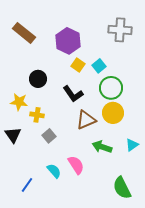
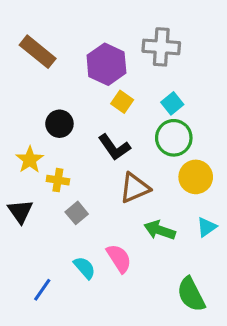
gray cross: (120, 30) -> (161, 47), moved
cyan square: (99, 66) -> (172, 103), moved
yellow star: (19, 102) -> (30, 160), turned 30
yellow circle: (113, 113) -> (196, 177), moved

